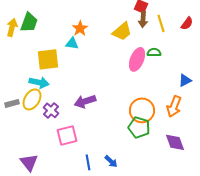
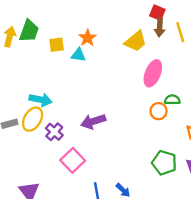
green semicircle: (154, 52) -> (172, 100), moved
yellow square: (48, 59) -> (57, 45), moved, size x0.6
orange circle: (142, 110) -> (159, 111), moved, size x0.6
green pentagon: (139, 127) -> (164, 163), moved
pink square: (67, 135) -> (73, 160), turned -30

